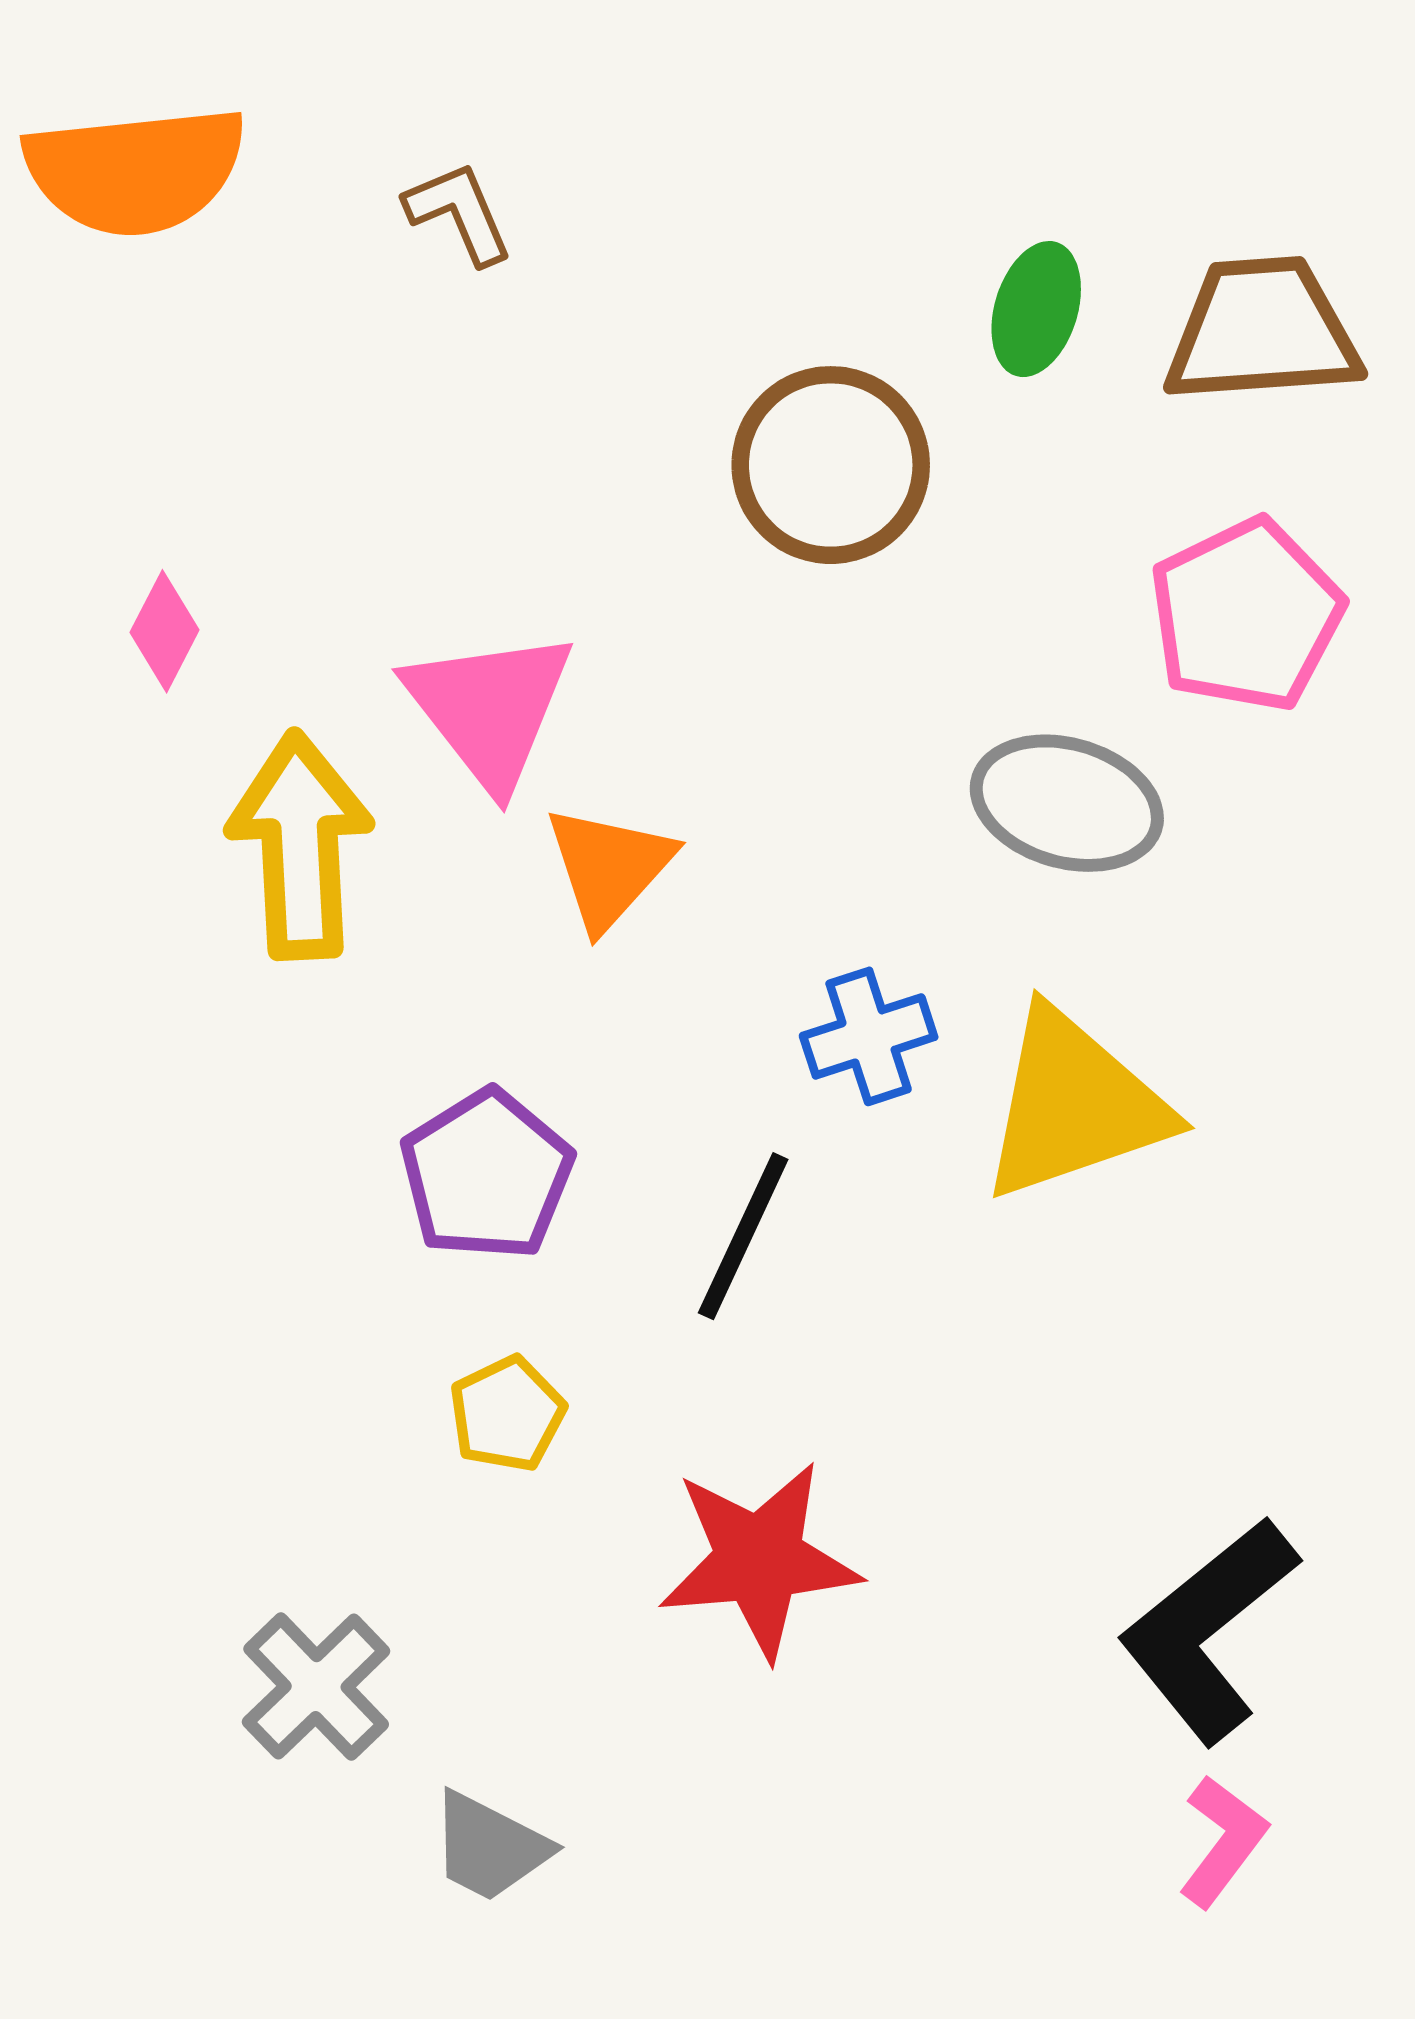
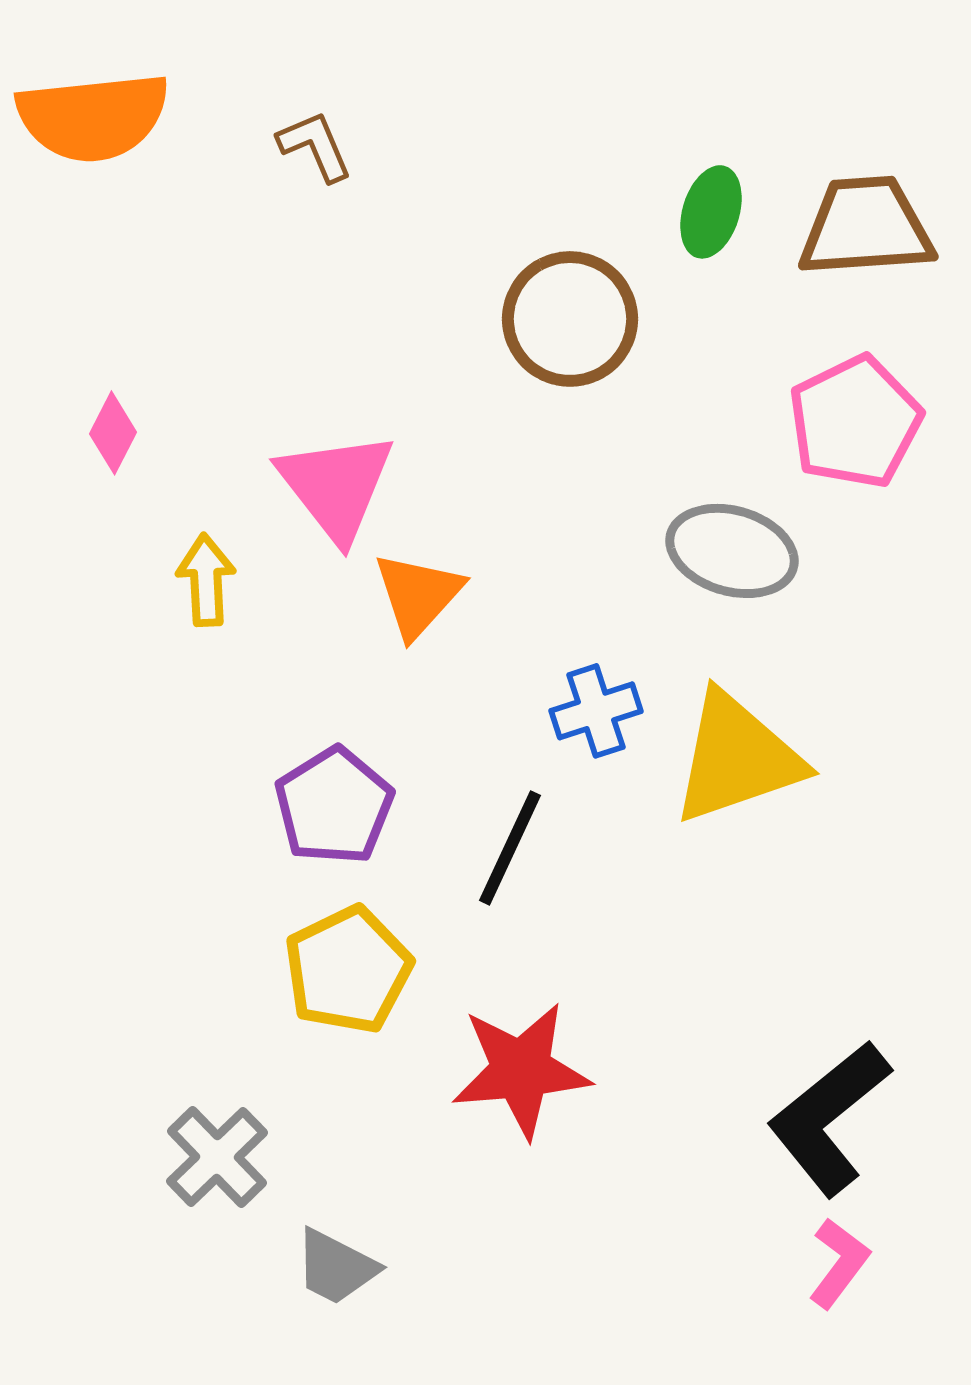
yellow arrow: (300, 845) -> (206, 580), size x0.6
yellow pentagon: (507, 1414) -> (348, 970), size x1.6

